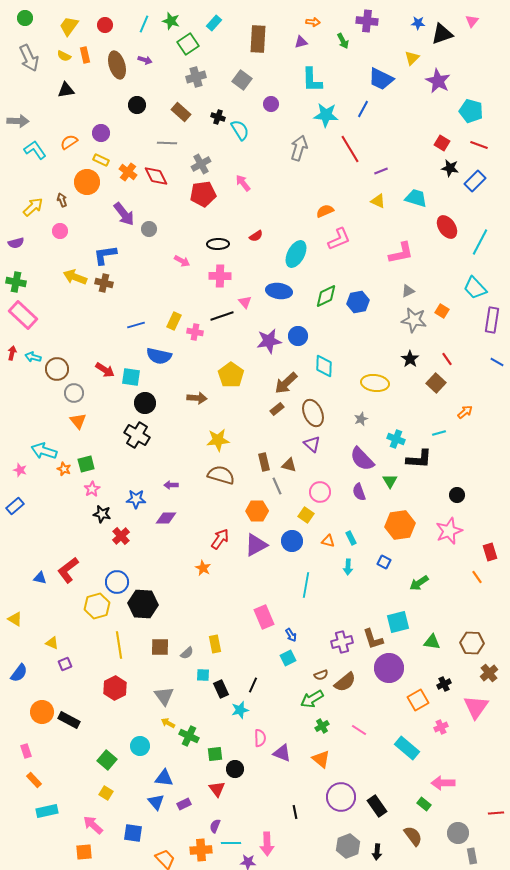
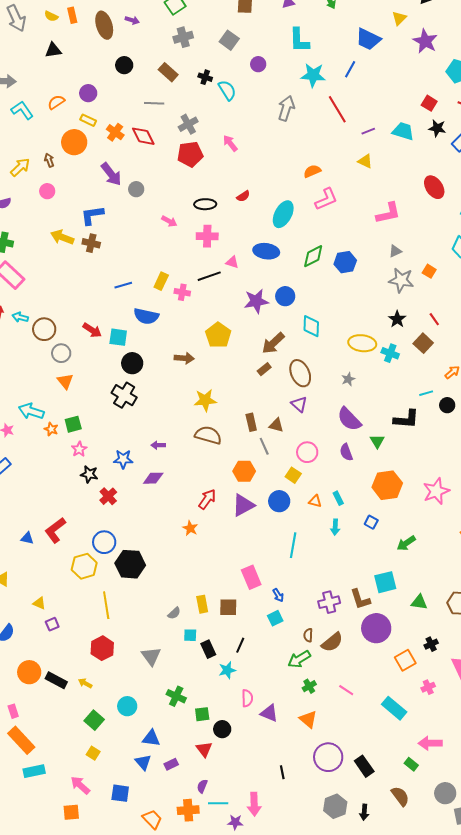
cyan trapezoid: (416, 198) -> (403, 131), moved
pink triangle: (245, 302) -> (232, 262), turned -32
cyan cross: (396, 439) -> (390, 353), moved
black circle: (457, 495) -> (447, 405), moved
brown square: (160, 647) -> (228, 607), moved
brown semicircle: (321, 675) -> (308, 635), turned 112
yellow arrow: (168, 723) -> (85, 683), moved
orange rectangle: (34, 780) -> (21, 740), size x1.8

